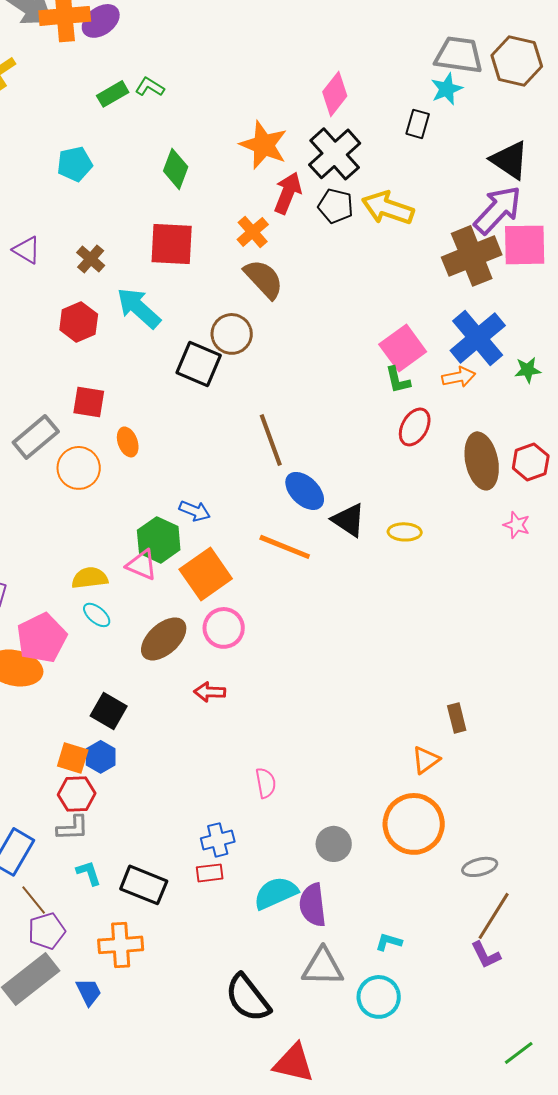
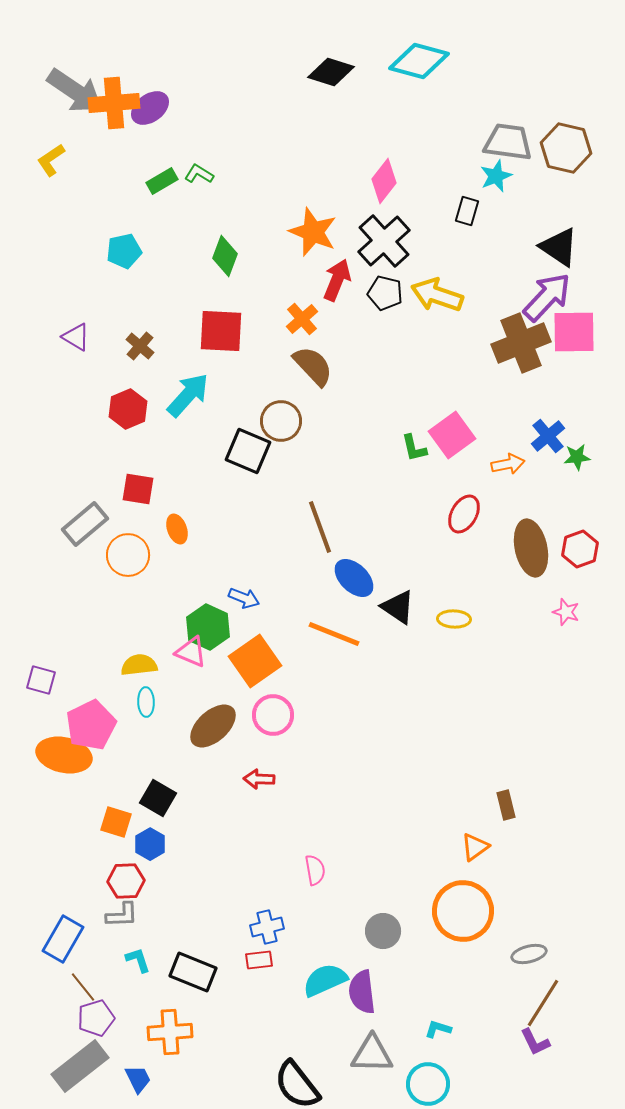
cyan arrow: (139, 308) -> (188, 395), turned 90
blue cross: (478, 338) -> (548, 436), moved, size x0.6
green L-shape: (398, 380) -> (414, 448), moved
cyan ellipse: (97, 615) -> (146, 702), turned 48
orange square: (73, 758) -> (116, 822), moved

